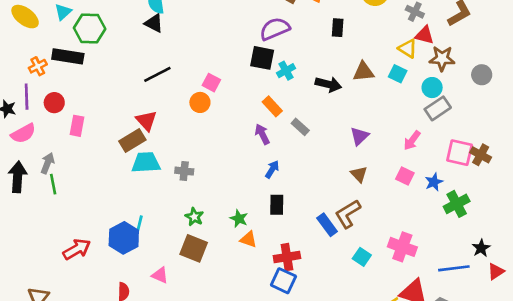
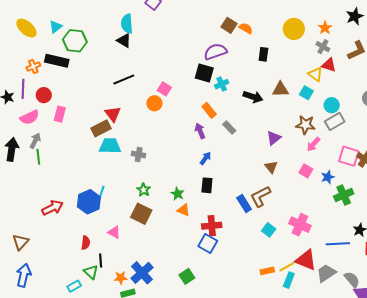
brown star: (442, 58) -> (306, 125), moved
pink semicircle: (23, 133) -> (29, 117), moved

